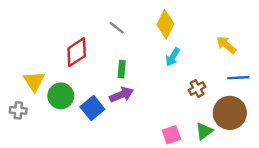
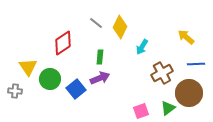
yellow diamond: (165, 24) -> (120, 27), moved
brown cross: (197, 89) -> (162, 73), size x1.5

